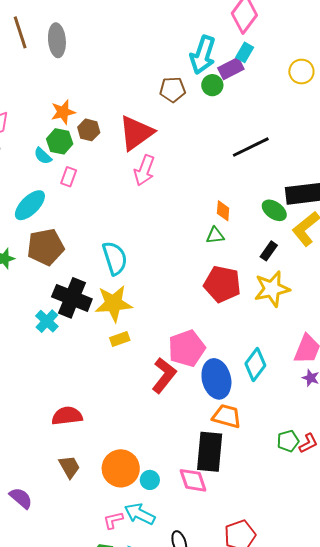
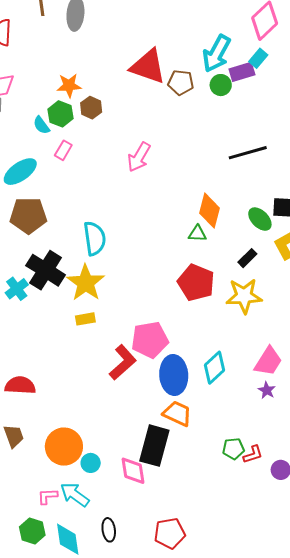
red triangle: (136, 133) -> (148, 66), moved, turned 45
orange diamond: (223, 211) -> (209, 211), size x1.6
yellow star: (114, 303) -> (86, 283), turned 30

